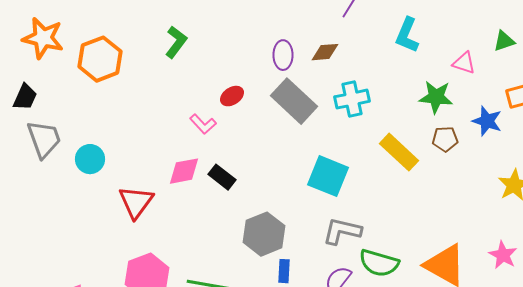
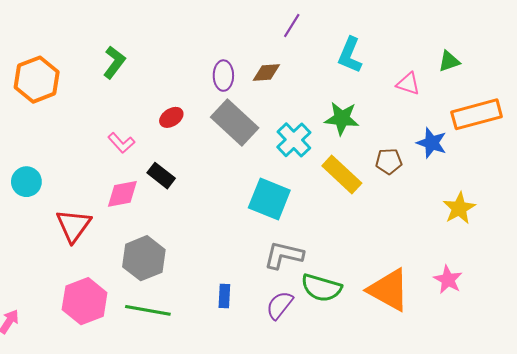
green star: (436, 97) -> (342, 118), moved
cyan cross: (352, 99) -> (294, 140), moved, turned -32
pink L-shape: (203, 124) -> (121, 143), moved
black rectangle: (222, 177) -> (161, 176), moved
gray hexagon: (264, 234) -> (144, 258), moved

